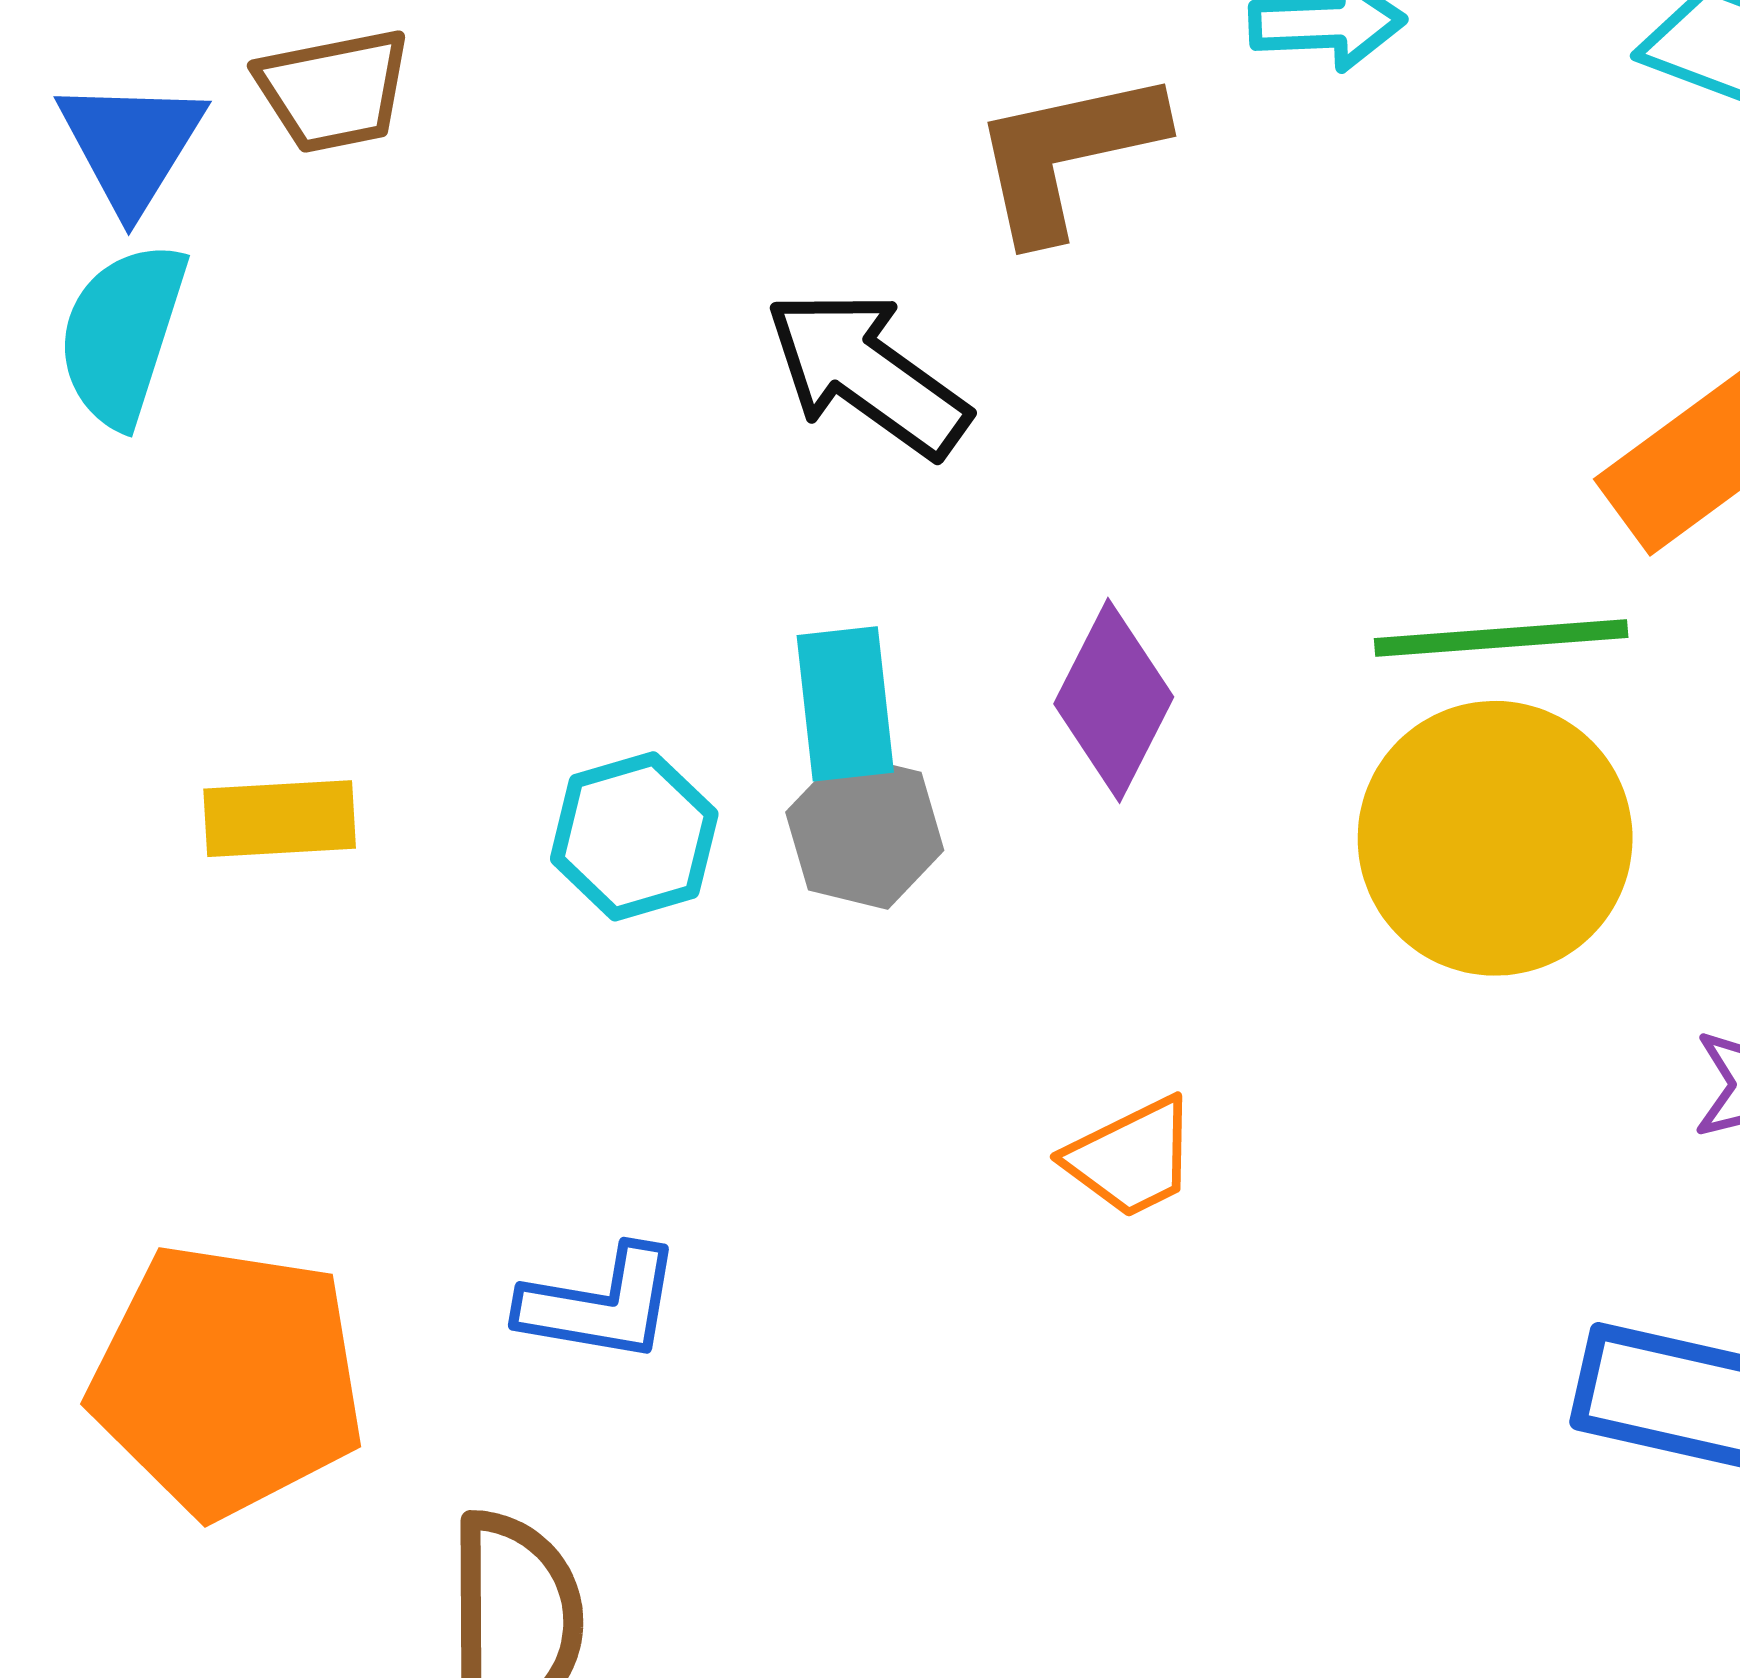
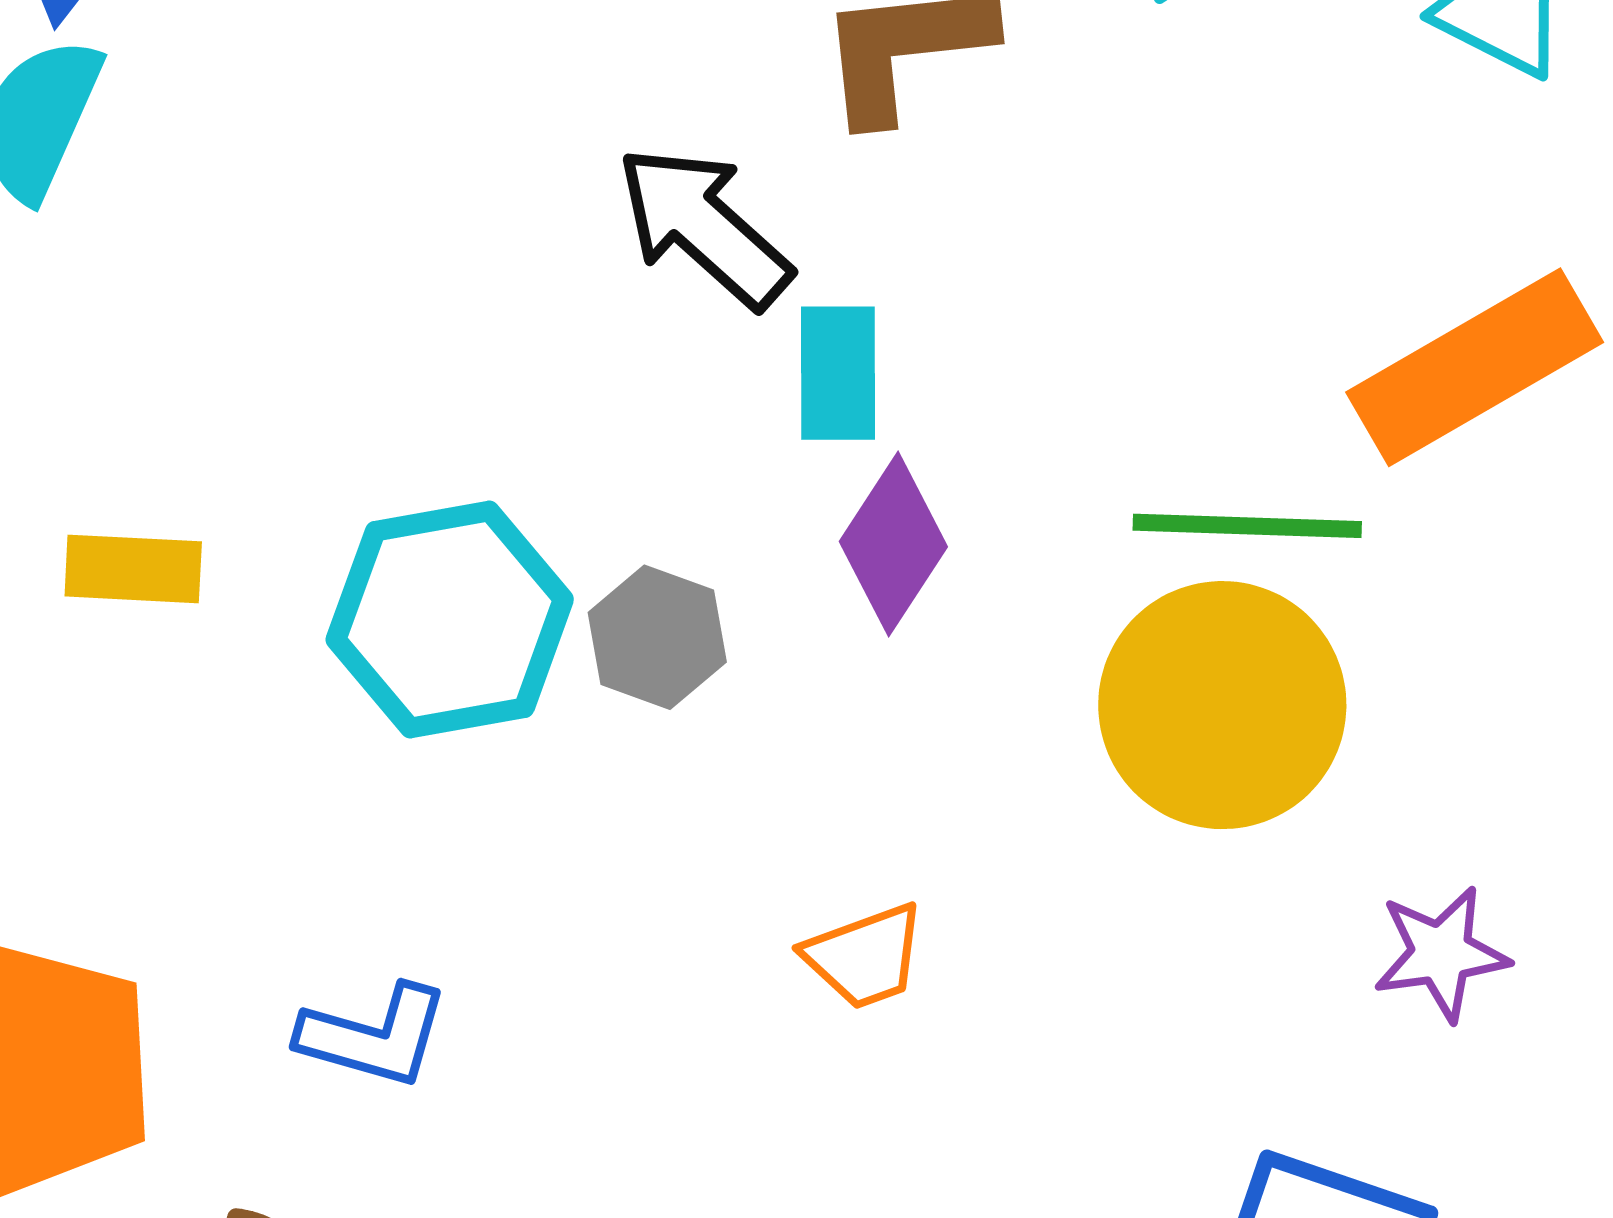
cyan rectangle: (845, 704) -> (838, 373), moved
cyan hexagon: (634, 836) -> (450, 619), size x1.6

